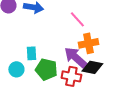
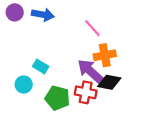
cyan rectangle: (31, 53) -> (41, 66), turned -56
green pentagon: (46, 69) -> (57, 98), moved

